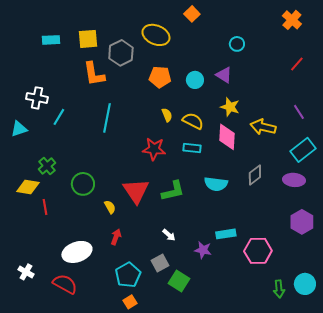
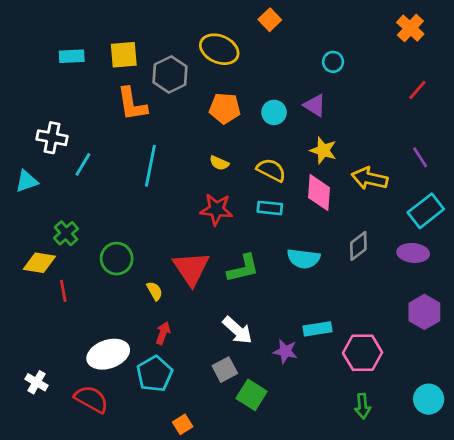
yellow semicircle: (167, 115) -> (219, 163), moved, turned 136
white arrow: (169, 235) -> (237, 330), size x1.6
cyan pentagon: (128, 275) -> (155, 374), moved
green arrow: (279, 289) -> (363, 406), moved

